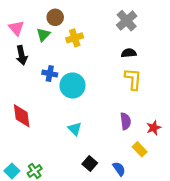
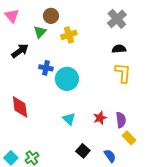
pink triangle: (16, 28) -> (12, 16), moved
black arrow: (22, 55) -> (20, 51), turned -114
purple semicircle: (126, 121) -> (121, 120), moved
red star: (154, 128) -> (100, 118), moved

